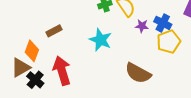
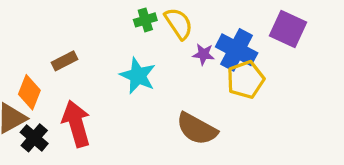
blue cross: (163, 23) -> (237, 50), size x1.4

